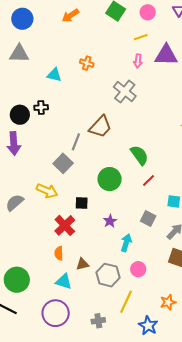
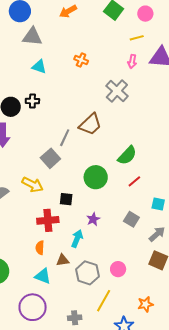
gray triangle: (19, 54) -> (32, 37), moved
cyan triangle: (54, 75) -> (39, 67), moved
green semicircle: (139, 155) -> (127, 155), turned 75
red cross: (65, 225) -> (48, 220), turned 35
cyan arrow: (126, 243) -> (77, 239), moved

